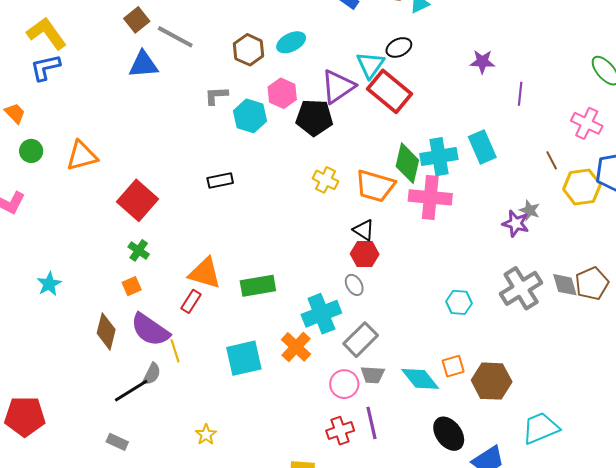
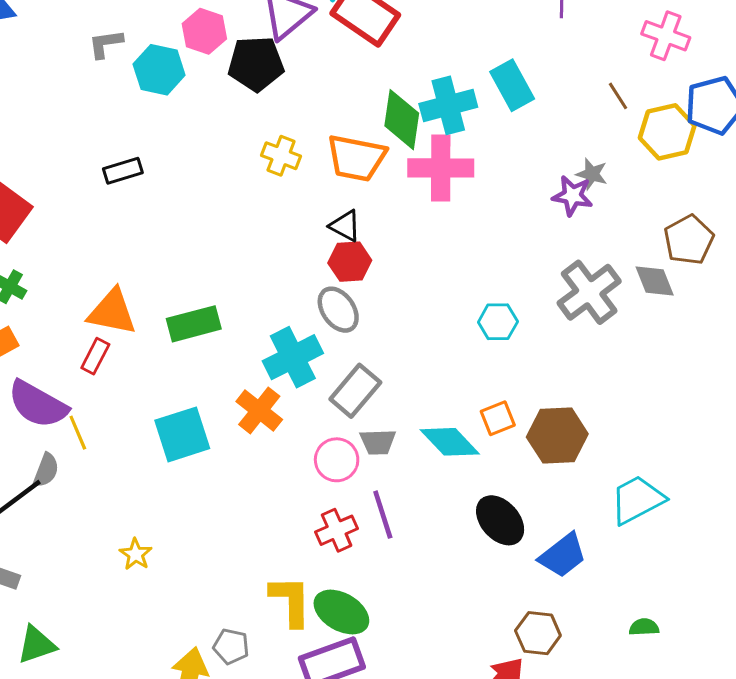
brown pentagon: (592, 283) -> (689, 240), moved
gray ellipse: (354, 285) -> (338, 310), size x1.4

